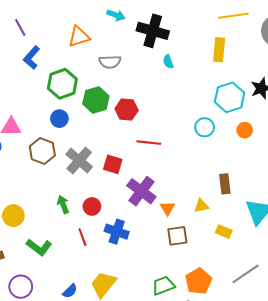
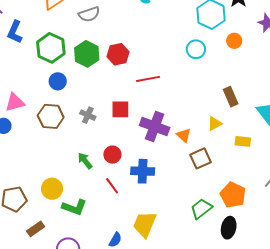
gray cross: (79, 161) -> (88, 115), size x0.6
yellow circle: (13, 216) -> (52, 189), moved

